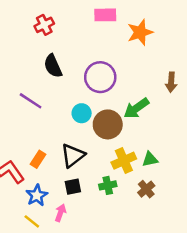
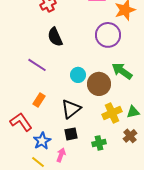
purple circle: (100, 77) -> (108, 35), moved
green arrow: (136, 108) -> (122, 71), turned 70
orange rectangle: (38, 159) -> (39, 100), moved
green cross: (108, 185) -> (99, 143), moved

